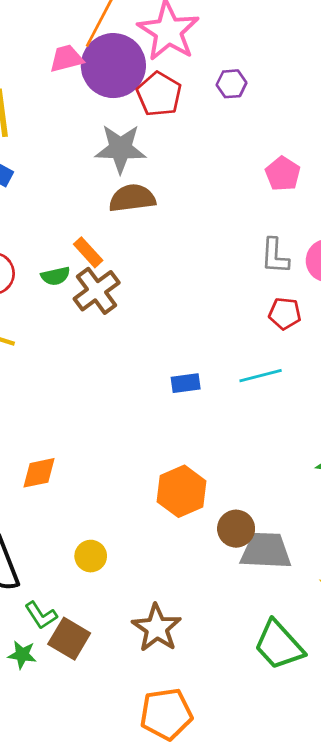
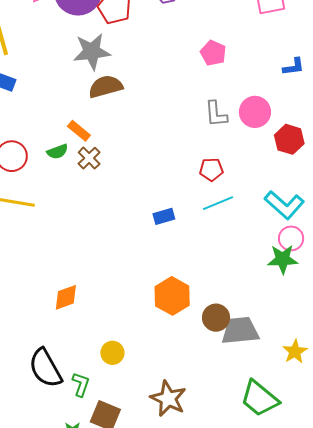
brown cross: (97, 291) -> (89, 158), size x0.7
red pentagon: (285, 313) -> (211, 170), moved
green L-shape: (41, 615) -> (81, 384), moved, turned -120

